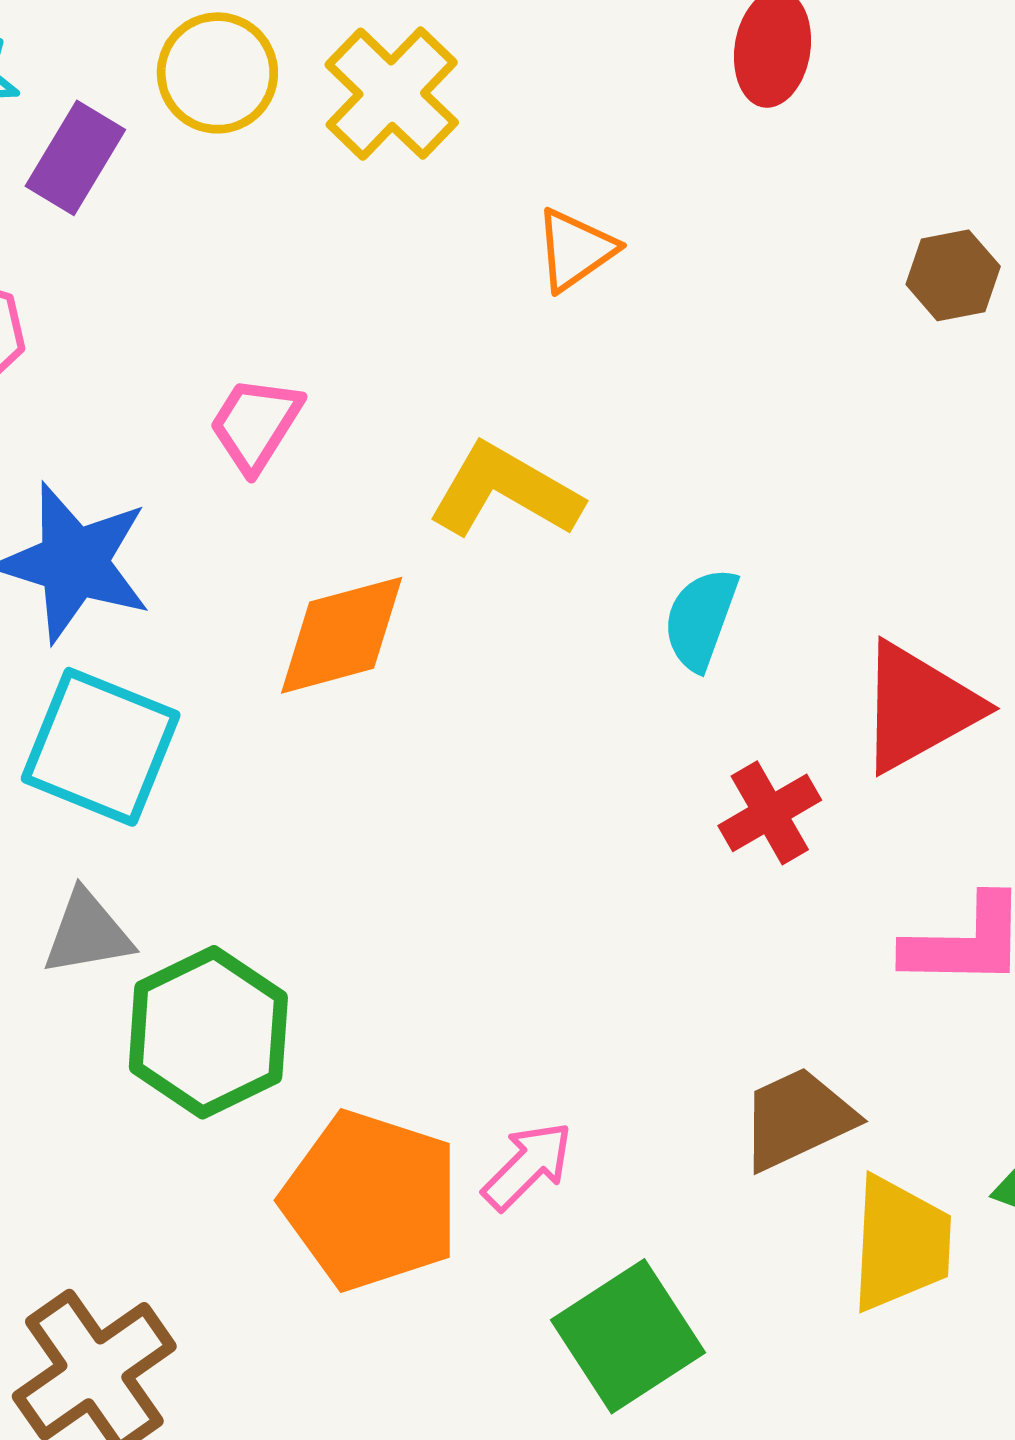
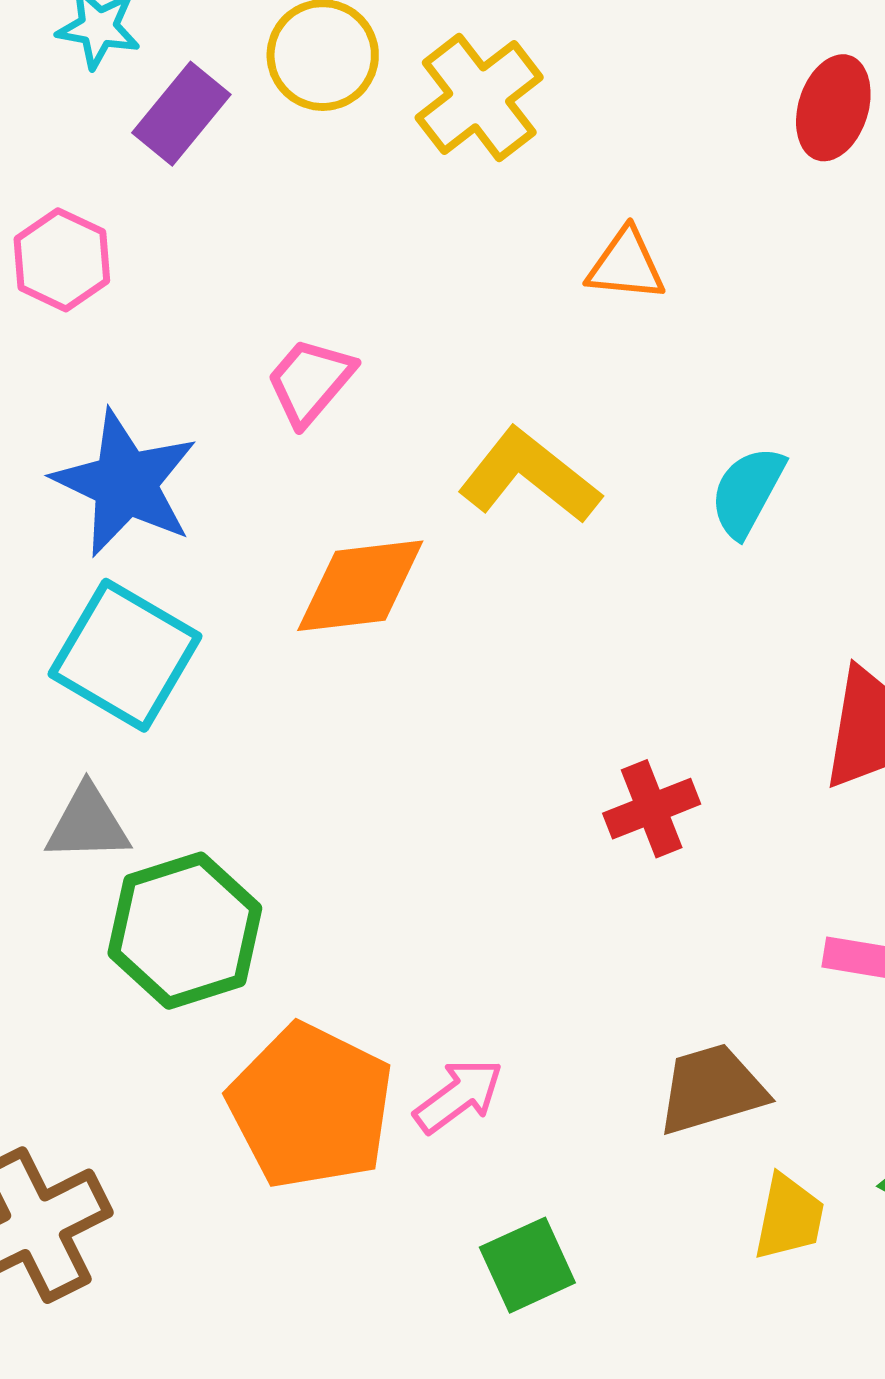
orange triangle: (575, 250) -> (626, 265), turned 32
cyan semicircle: (701, 619) -> (747, 492), moved
red cross: (770, 813) -> (652, 809), moved
yellow trapezoid: (900, 1244) -> (789, 1217), size x0.7
green square: (628, 1336) -> (527, 1265), size x0.7

